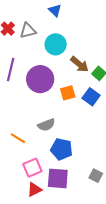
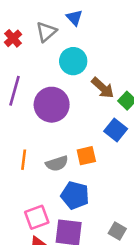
gray triangle: (28, 31) -> (46, 32), moved, turned -30
orange square: (68, 93) -> (86, 156), moved
orange line: (18, 138) -> (24, 160), moved, turned 63

